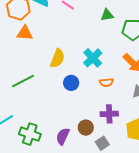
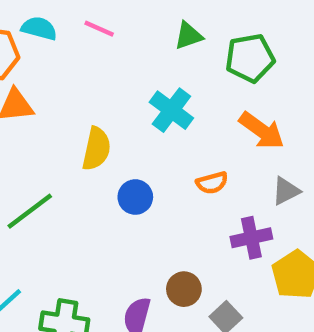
cyan cross: (93, 58) -> (171, 110), moved
purple cross: (109, 114) -> (251, 238), moved

